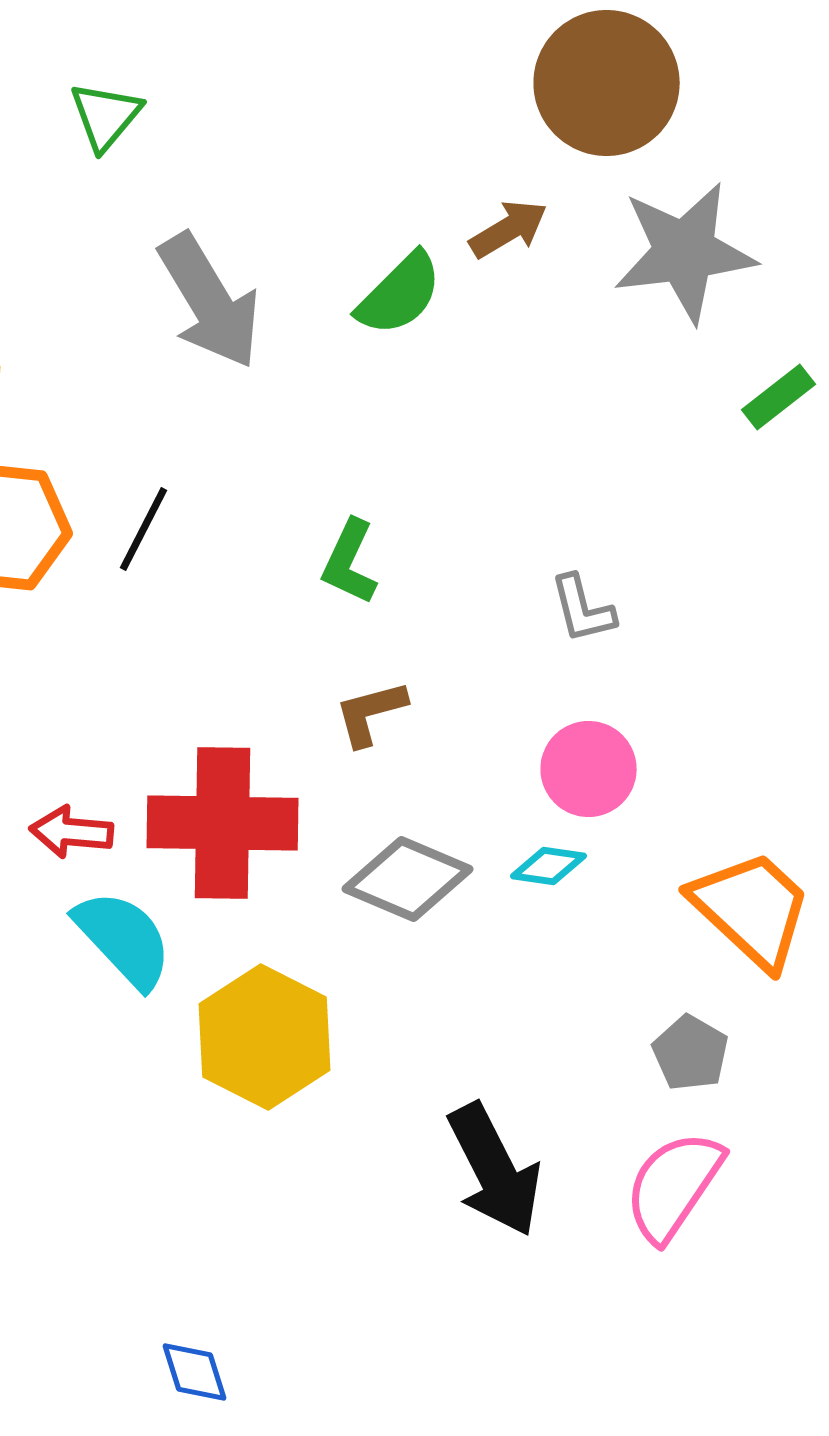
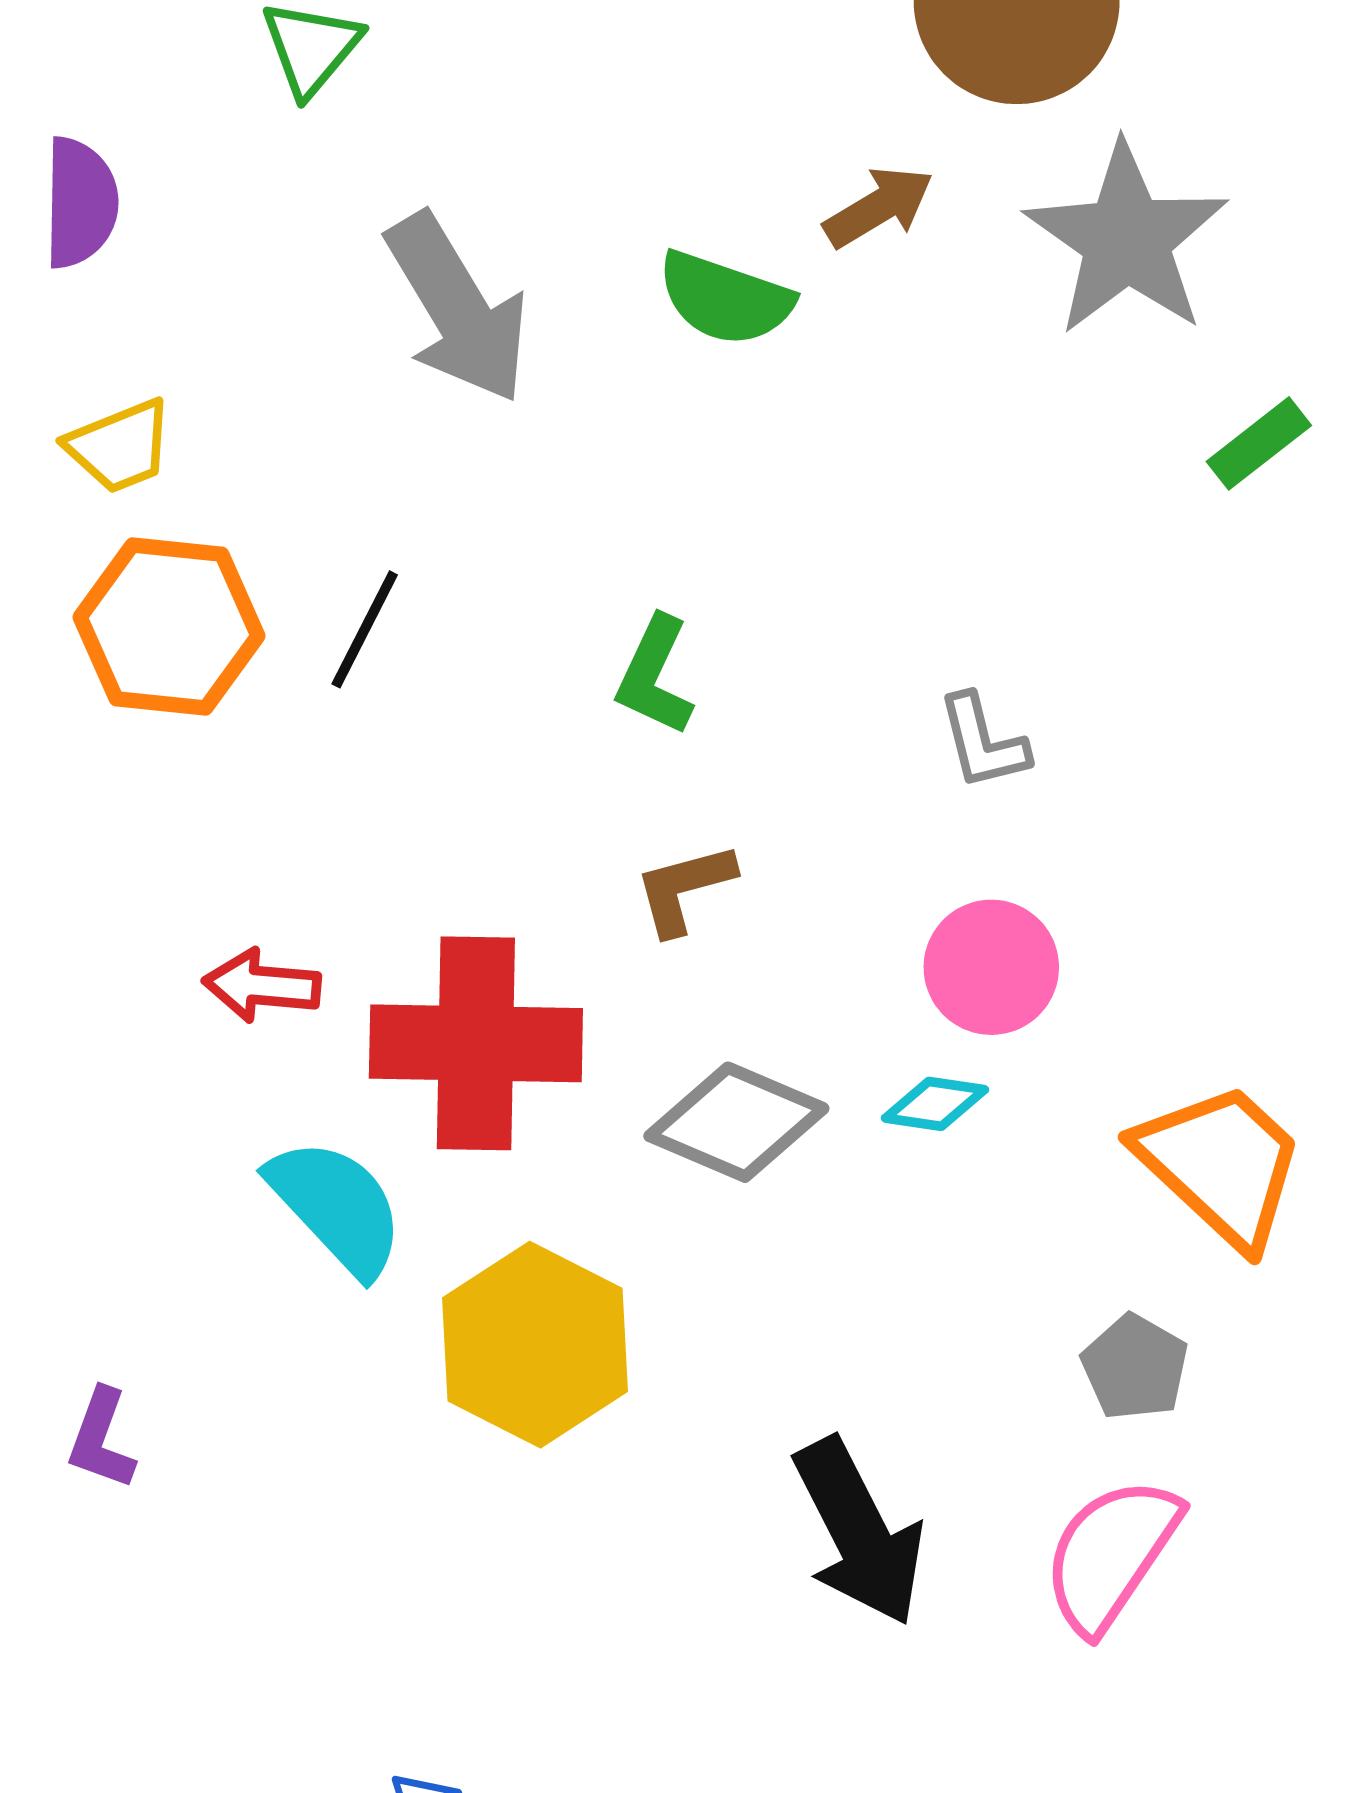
gray star: (685, 252) -> (1126, 239), turned -30
green semicircle: (400, 294) -> (725, 298), turned 64
red arrow: (72, 832) -> (262, 986), moved

